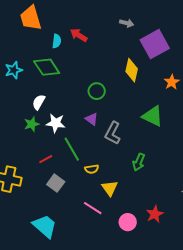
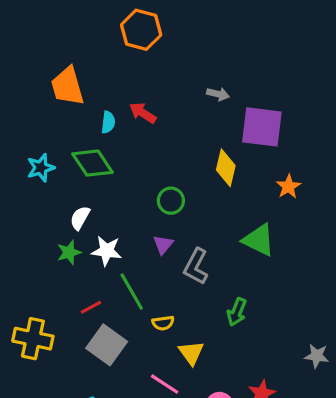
purple square: (155, 44) -> (262, 127), turned 36
purple triangle: (92, 119) -> (163, 245), turned 32
gray square: (56, 183) -> (107, 345), size x1.4

